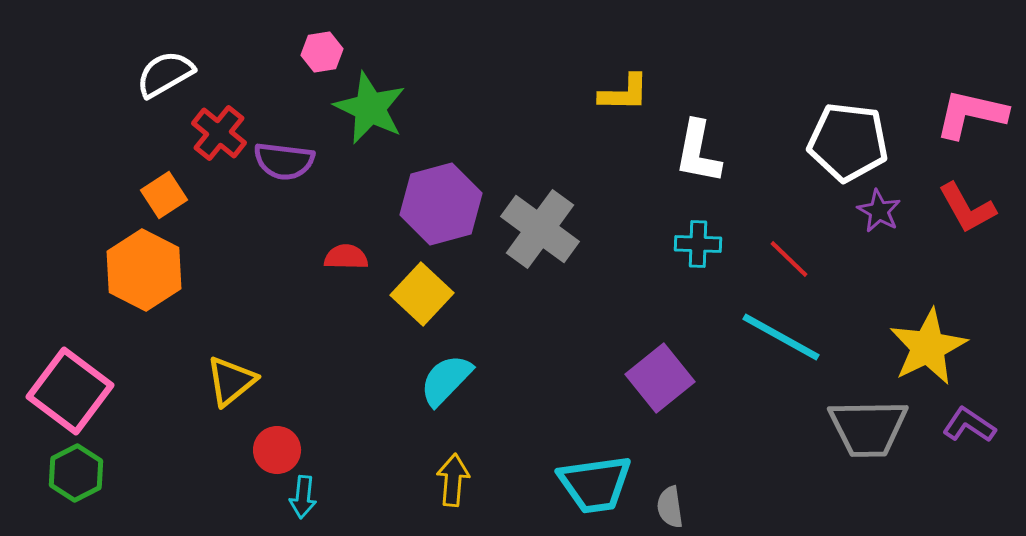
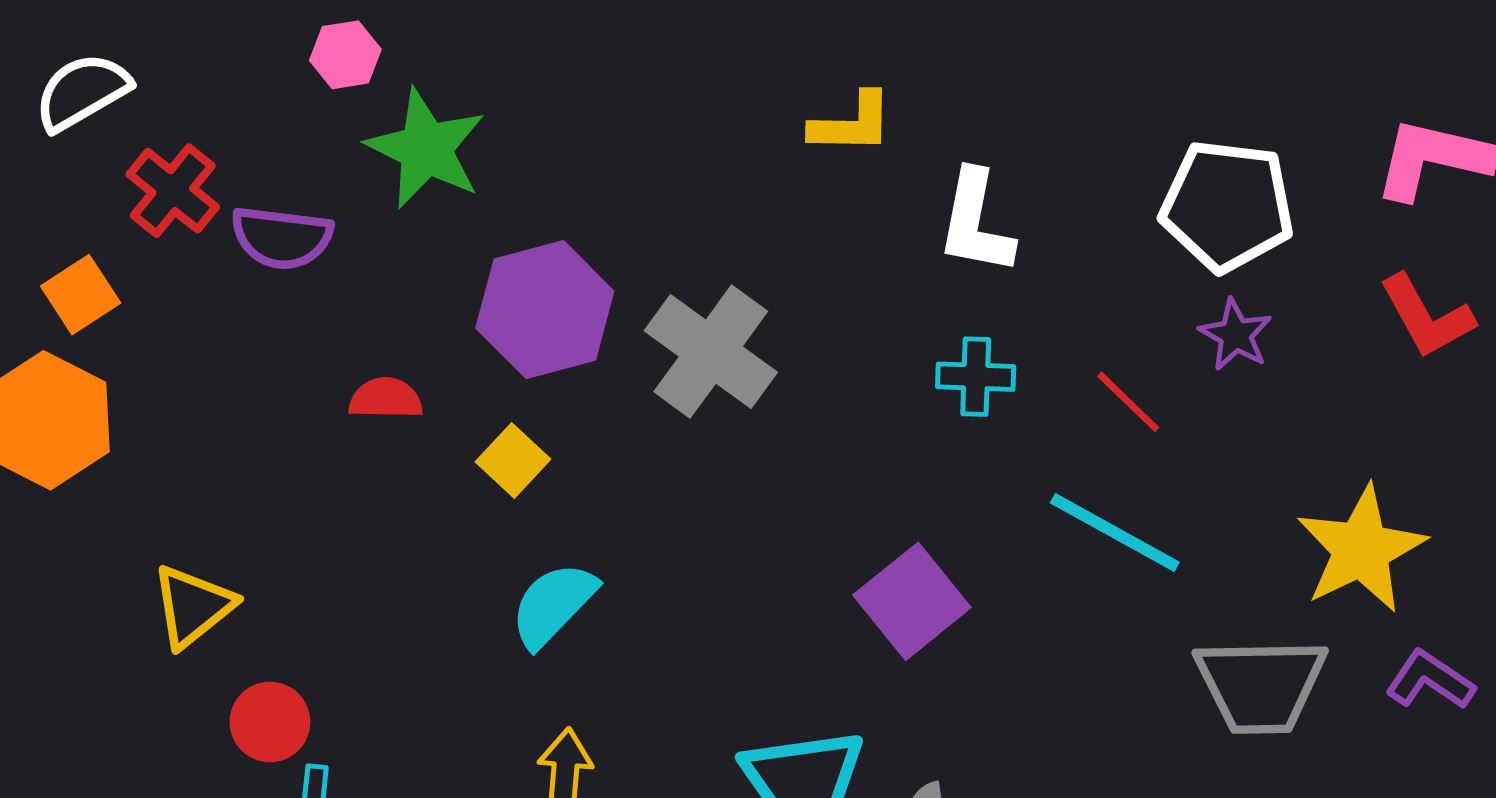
purple star: (879, 211) -> (1236, 335), moved
yellow square: (422, 294) -> (513, 460), size x0.7

